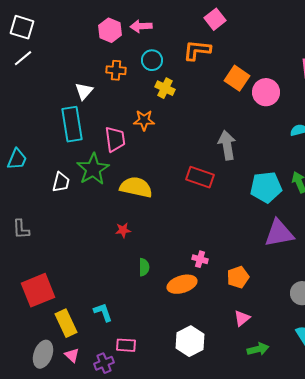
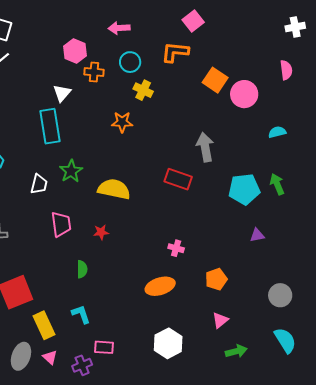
pink hexagon: (110, 30) -> (75, 51), moved
pink trapezoid: (115, 139) -> (61, 224), moved
green star: (93, 169) -> (71, 171), size x0.7
purple triangle: (279, 233) -> (257, 235), size x0.5
pink cross: (200, 259) -> (176, 248), moved
green semicircle: (144, 267) -> (82, 269), moved

